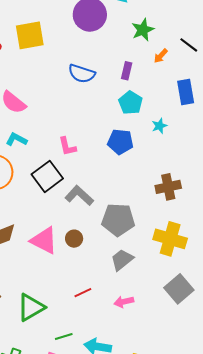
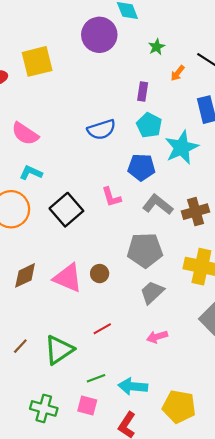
green star: (143, 30) -> (157, 47), size x0.7
blue semicircle: (82, 74) -> (101, 130), moved, turned -32
cyan star: (159, 126) -> (182, 148), size x2.0
pink L-shape: (67, 147) -> (111, 197), moved
gray L-shape: (79, 196) -> (158, 205), moved
red line: (83, 293) -> (102, 329), moved

